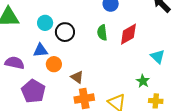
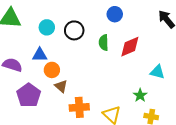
black circle: (65, 32) -> (74, 30), moved
cyan triangle: (158, 57) -> (157, 72), turned -35
brown triangle: (77, 77) -> (61, 86), moved

